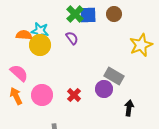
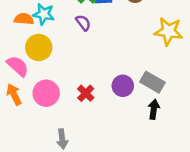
yellow circle: (40, 45) -> (39, 47), moved
yellow star: (141, 45) -> (169, 31), turned 30
gray rectangle: (114, 76) -> (152, 82), moved

